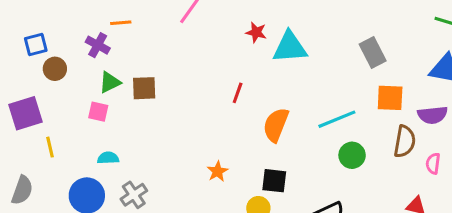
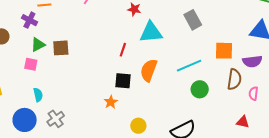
cyan triangle: (290, 47) -> (151, 32), moved
gray rectangle: (373, 53) -> (193, 20), moved
cyan semicircle: (108, 158) -> (38, 95), turned 80
black square: (274, 181) -> (123, 81), moved

